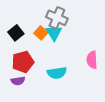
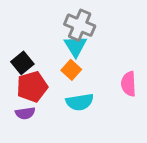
black square: (16, 33) -> (22, 63), moved
orange square: (41, 33) -> (71, 70), moved

